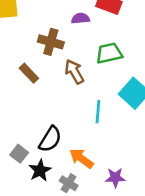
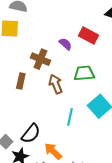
purple semicircle: (80, 18) -> (65, 44), turned 40
brown rectangle: (29, 73) -> (21, 81), turned 49

